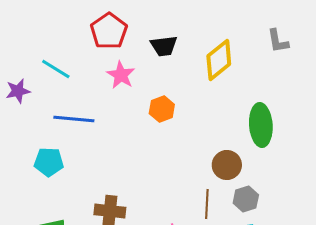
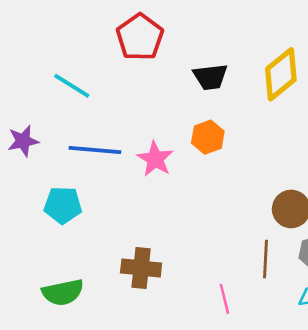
black trapezoid: (164, 46) -> (210, 77), moved
pink star: (121, 75) -> (155, 159), moved
purple star: (18, 91) -> (23, 141), moved

